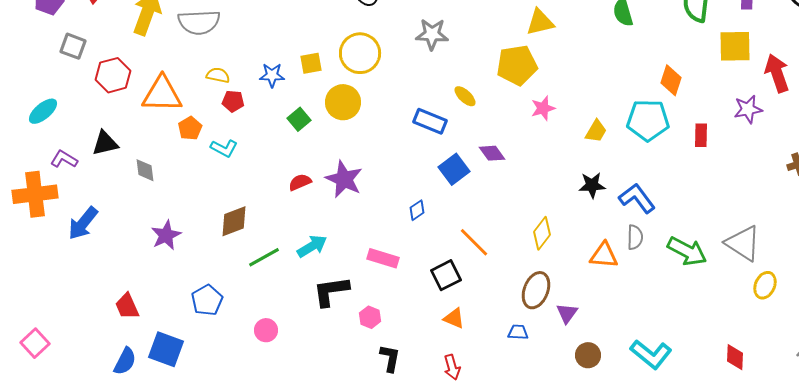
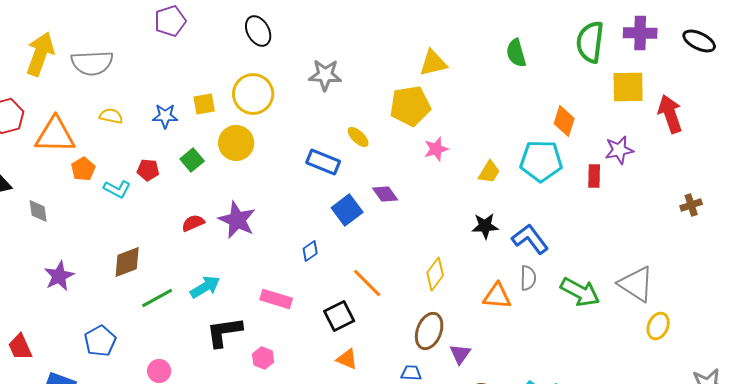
red pentagon: (233, 101) -> (148, 170), moved
purple star: (748, 109) -> (619, 150), moved

